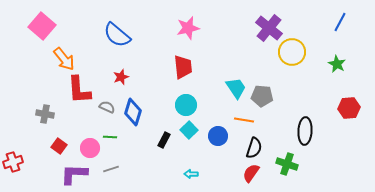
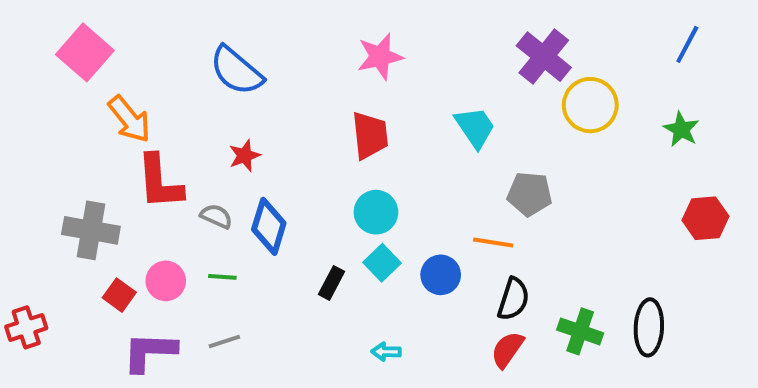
cyan trapezoid: (236, 88) -> (475, 127), moved
gray cross: (45, 114) -> (91, 230), size x1.5
black ellipse: (305, 131) -> (649, 327), moved
pink circle: (90, 148) -> (166, 281), moved

